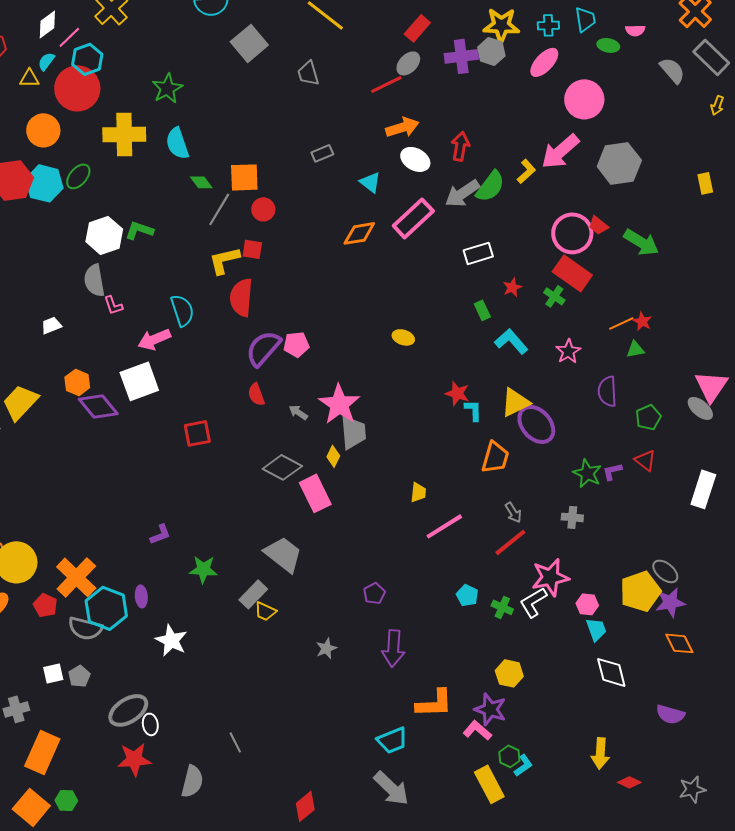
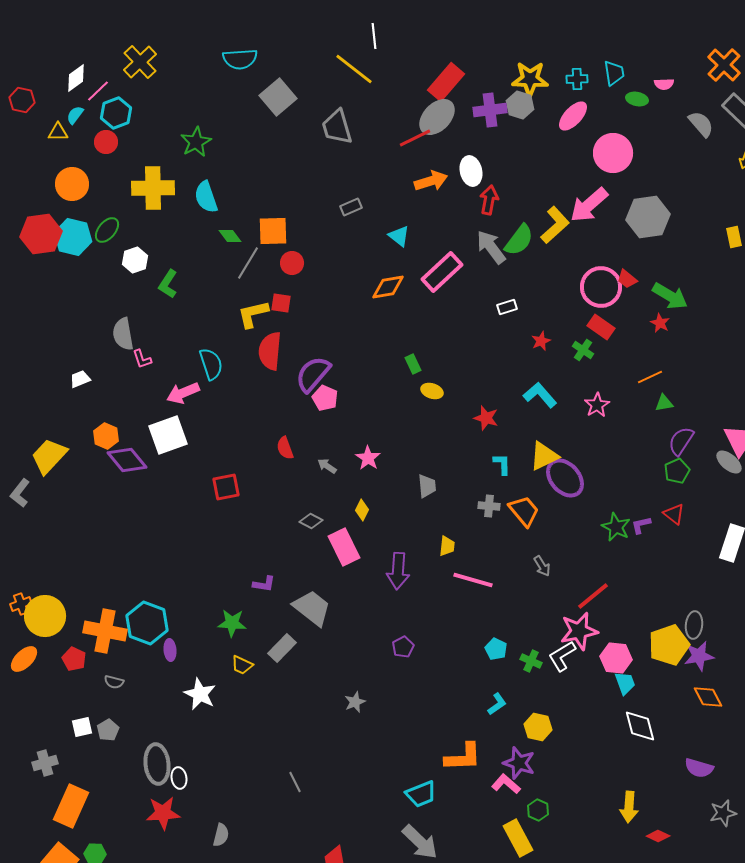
red rectangle: (417, 28) -> (446, 82), size x1.4
gray ellipse: (408, 63) -> (437, 117), size x1.5
gray trapezoid: (308, 73) -> (337, 127), size x1.4
red circle: (77, 88) -> (106, 142), size x0.5
white ellipse: (415, 159) -> (471, 171), moved, turned 48
yellow L-shape: (526, 171) -> (555, 225), size x1.5
gray arrow: (462, 193) -> (491, 247), turned 87
green L-shape: (139, 230) -> (168, 284), turned -76
white hexagon: (104, 235) -> (135, 260), moved, size x0.7
white rectangle: (478, 253) -> (507, 307), size x0.7
red rectangle: (572, 273) -> (601, 327), size x0.7
green rectangle: (482, 310) -> (413, 364), moved
red star: (642, 321) -> (660, 323), moved
pink pentagon: (296, 344) -> (325, 398), turned 30
purple semicircle: (263, 348) -> (313, 374), moved
purple semicircle: (607, 391) -> (681, 441), moved, turned 36
red star: (457, 393) -> (486, 418), moved
pink star: (339, 404) -> (368, 458), size x0.6
gray trapezoid: (353, 432) -> (427, 486), moved, size x0.7
orange trapezoid: (495, 457) -> (524, 511), turned -56
gray diamond: (282, 467) -> (311, 521), size x0.6
gray cross: (572, 517) -> (489, 506), moved
pink line: (444, 526) -> (473, 580), turned 48
purple L-shape: (160, 534) -> (264, 584), moved, turned 30
red line: (510, 542) -> (593, 596), moved
gray ellipse: (665, 571) -> (694, 625), turned 56
orange cross: (76, 577) -> (105, 631), turned -33
pink hexagon: (587, 604) -> (616, 658), size x1.4
cyan hexagon: (106, 608) -> (147, 623), moved
yellow trapezoid: (265, 611) -> (242, 665), moved
gray semicircle: (85, 628) -> (114, 682), size x0.6
purple arrow: (393, 648) -> (398, 571), moved
gray ellipse: (128, 710) -> (157, 764), turned -63
gray line: (235, 742) -> (295, 782), moved
cyan L-shape: (523, 765) -> (497, 704), moved
gray semicircle: (192, 781) -> (221, 835), size x0.7
gray star: (692, 789) -> (723, 813), moved

